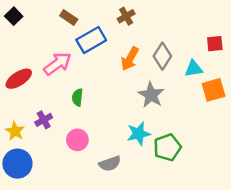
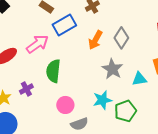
cyan triangle: (194, 69) -> (139, 79), moved
green semicircle: (77, 97) -> (53, 71), size x1.6
pink circle: (77, 140) -> (65, 105), moved

